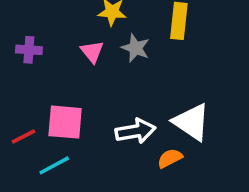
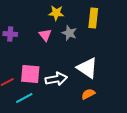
white triangle: (192, 122) -> (87, 68), moved
white arrow: (136, 131) -> (56, 79), moved

